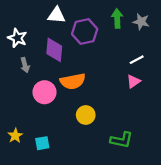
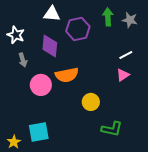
yellow circle: (86, 115) -> (91, 102), moved
yellow star: (15, 136) -> (14, 142), moved
cyan square: (42, 143) -> (39, 132), size x1.5

